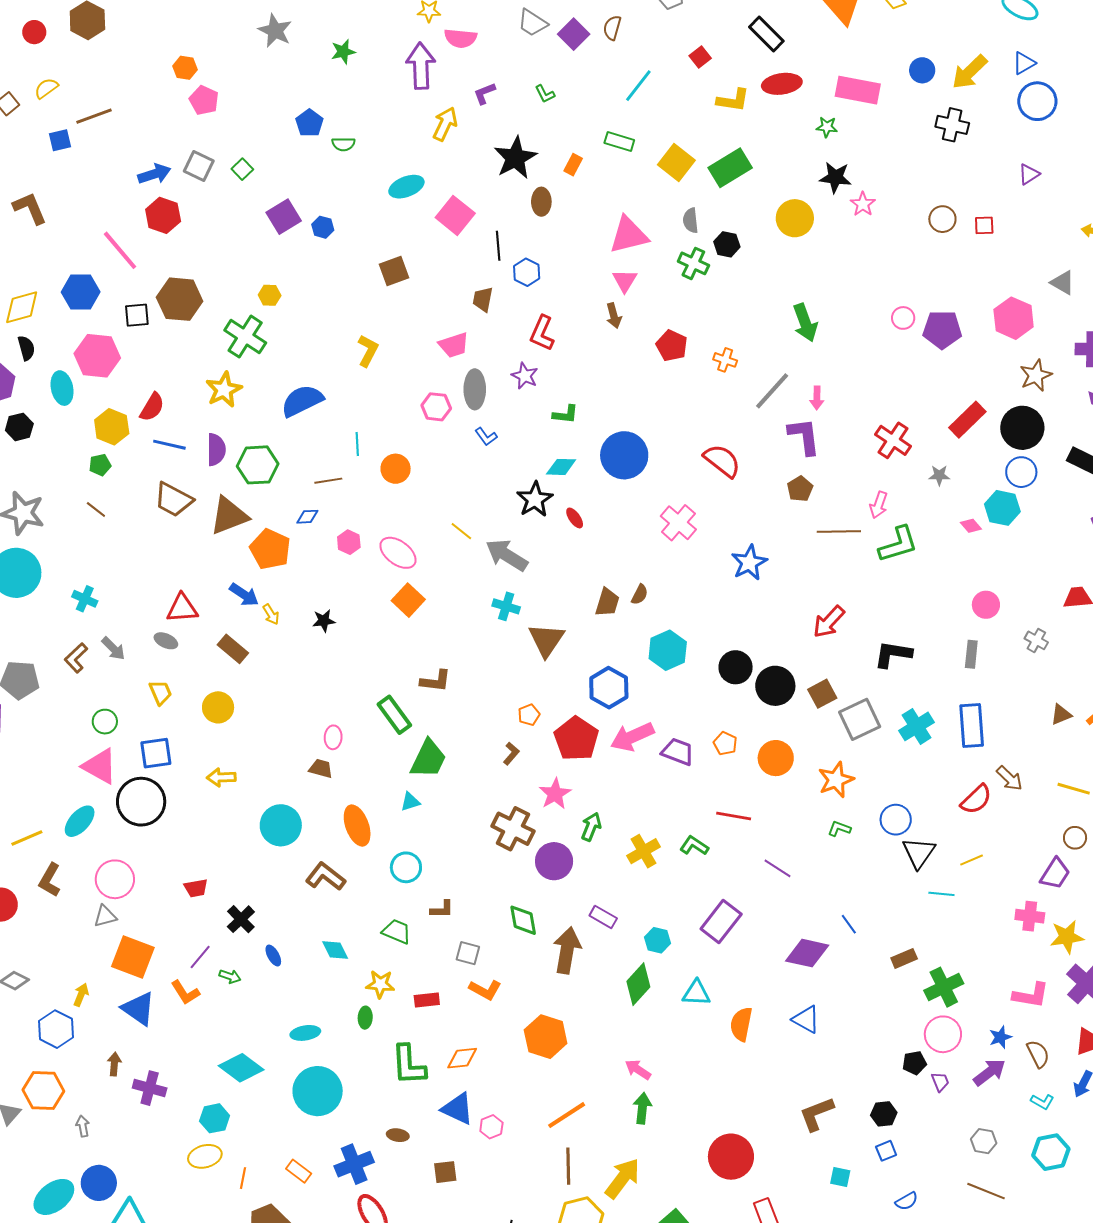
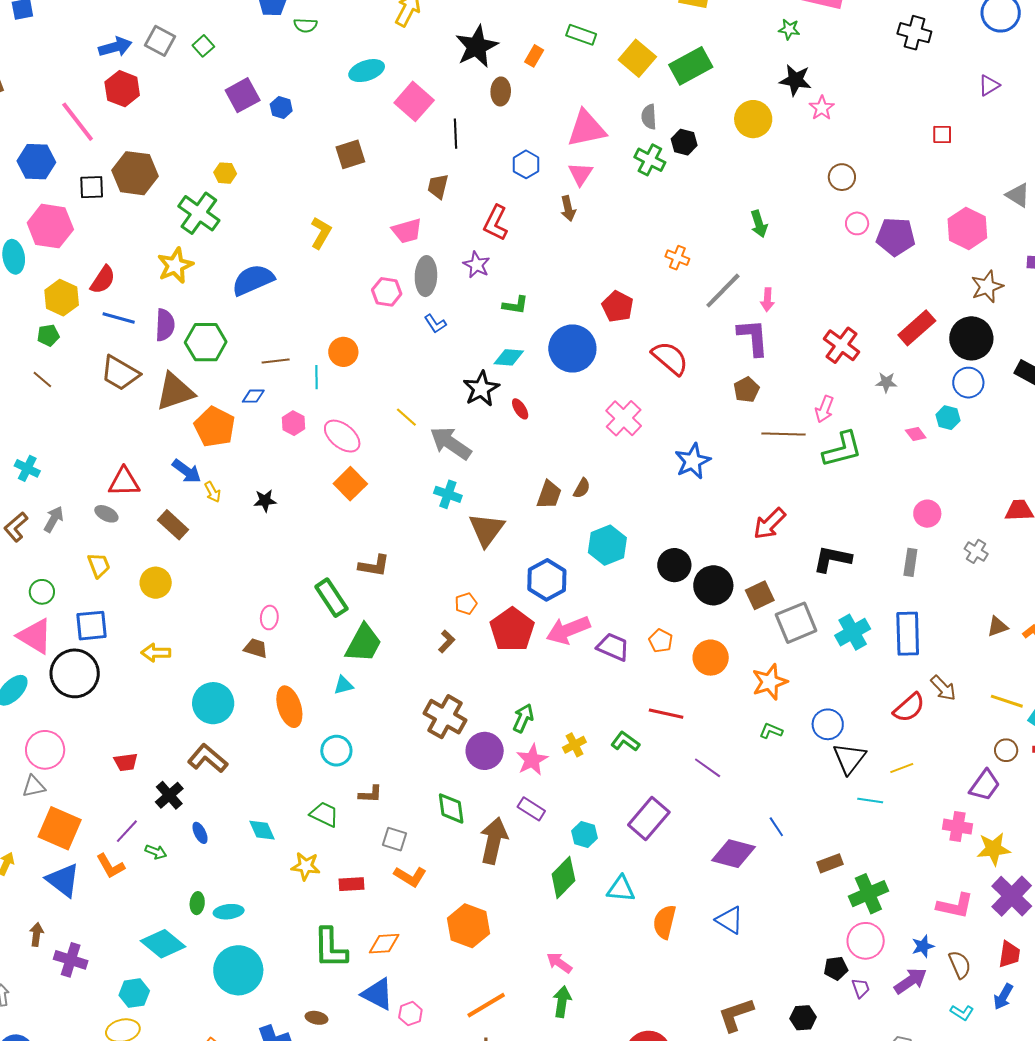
brown circle: (942, 219) -> (842, 177), moved
blue hexagon: (527, 272) -> (526, 164), moved
green arrow: (805, 323) -> (759, 224), size x0.7
red pentagon: (672, 346) -> (618, 306), moved
cyan line: (357, 444) -> (316, 377), moved
cyan hexagon: (1002, 508) -> (948, 418), size x0.7
gray arrow: (113, 648) -> (54, 519), turned -108
pink star: (555, 794) -> (532, 760), moved
yellow cross: (643, 851) -> (574, 745), size x0.7
brown L-shape: (325, 877) -> (208, 758), moved
green ellipse: (365, 1018) -> (197, 903), moved

